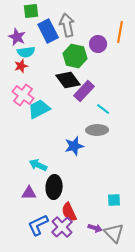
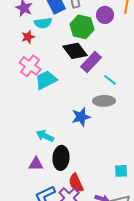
cyan semicircle: (26, 52) -> (43, 23), moved

